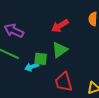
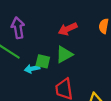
purple arrow: (14, 31) -> (18, 28), turned 48

